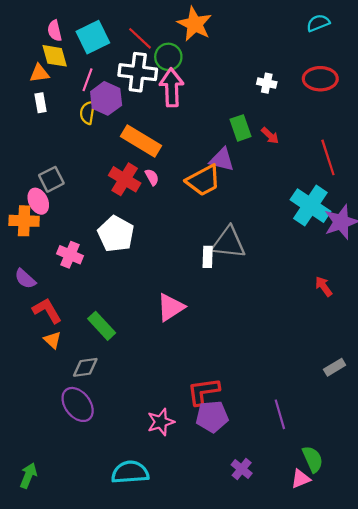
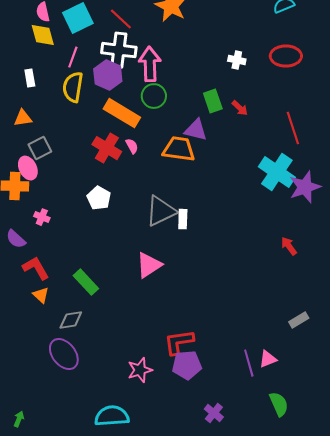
green circle: (168, 57) -> (154, 96), moved
orange triangle: (39, 73) -> (23, 118), moved
purple hexagon: (106, 98) -> (108, 75), moved
yellow semicircle: (87, 113) -> (73, 87), size x1.4
orange trapezoid: (203, 180) -> (179, 149), turned -144
white pentagon: (116, 234) -> (99, 198), size x0.7
gray triangle: (228, 243) -> (161, 211), moved, turned -32
pink cross: (70, 255) -> (42, 217), moved, size x0.7
green arrow: (28, 476) -> (19, 419), size x0.7
pink triangle: (301, 479) -> (268, 359), moved

